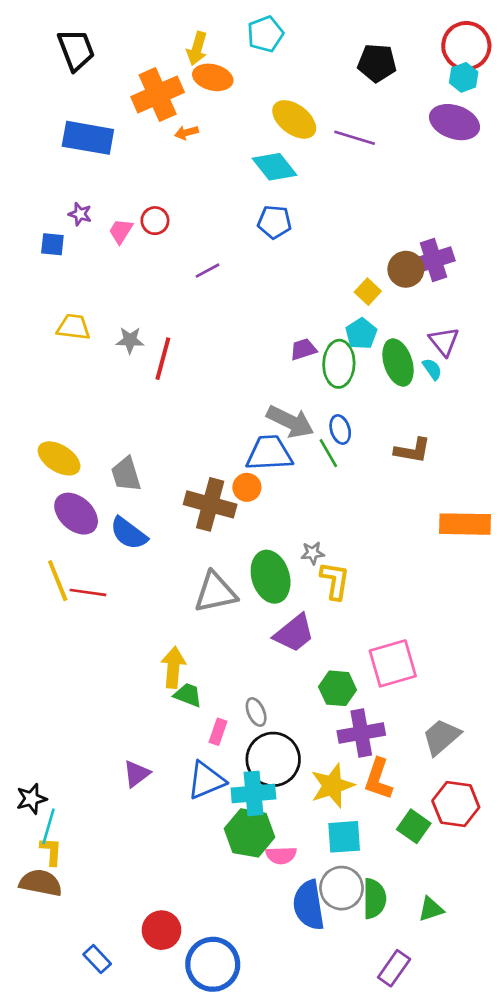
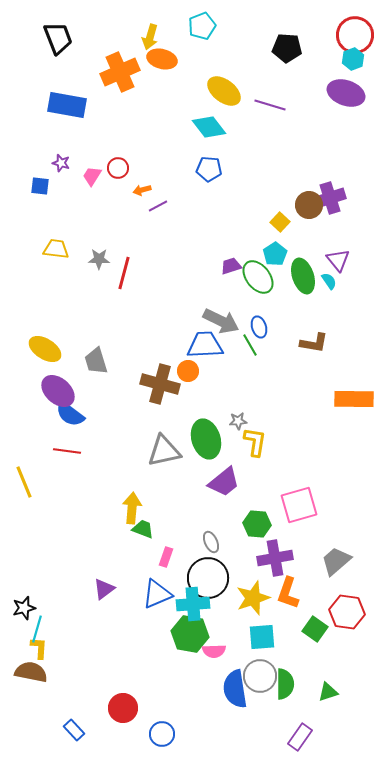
orange arrow: (186, 133) -> (142, 190), moved
green ellipse: (339, 364) -> (258, 277), turned -40
blue semicircle: (129, 533) -> (70, 414), moved
yellow line: (58, 581) -> (24, 482), moved
gray ellipse: (256, 712) -> (211, 542), moved
blue circle: (213, 964) -> (162, 734), size x0.6

